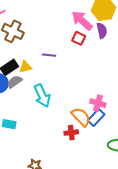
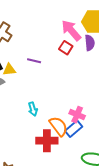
cyan arrow: (42, 96) -> (33, 109), moved, size x0.6
red cross: (71, 133) -> (47, 141), size x1.5

